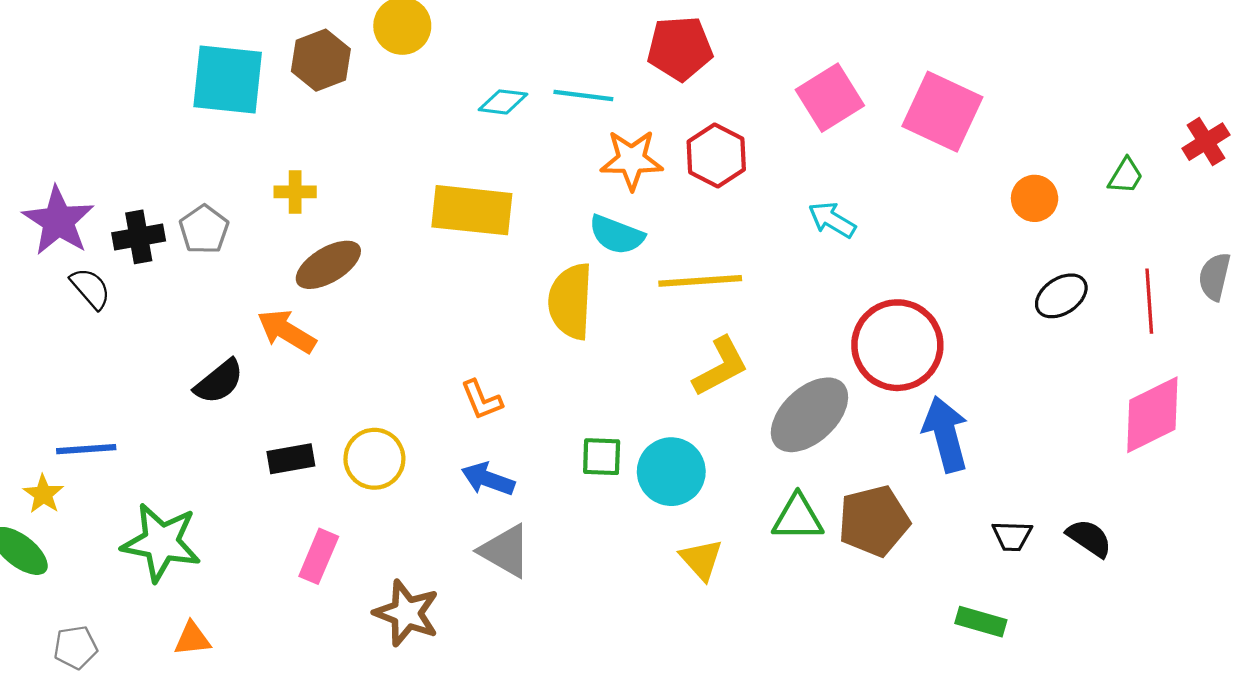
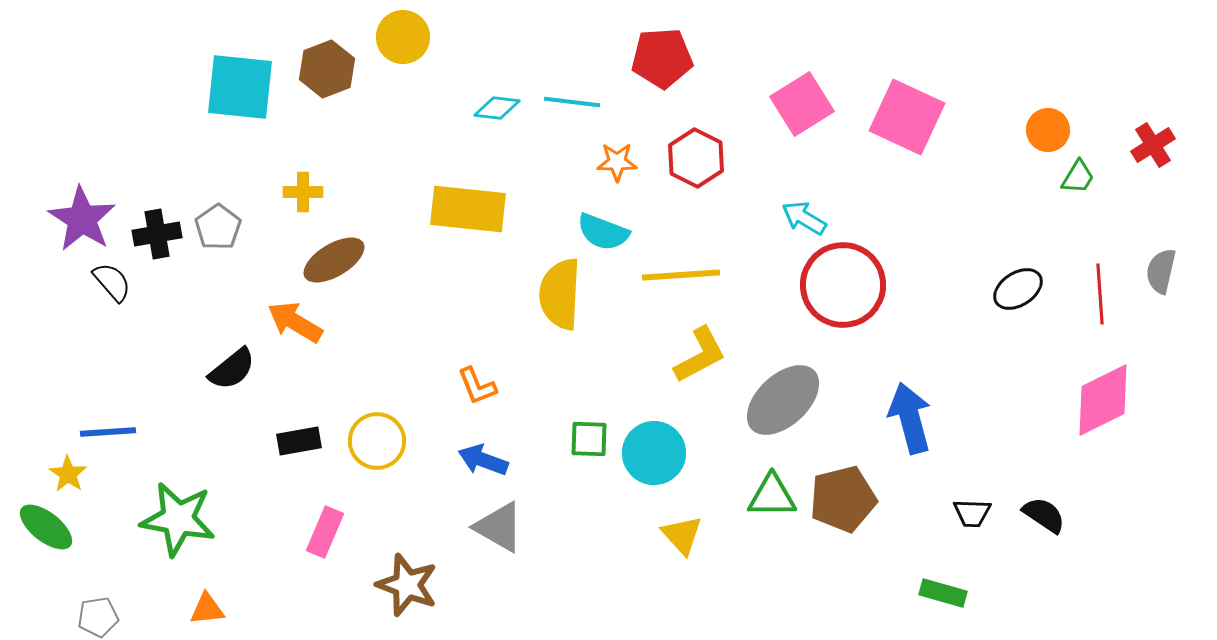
orange star: (632, 160) -> (617, 162), size x0.7
orange circle: (1035, 198) -> (1048, 130), moved
red circle: (897, 345) -> (843, 285), moved

